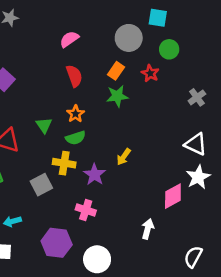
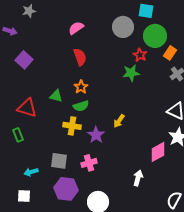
green circle: (169, 49) -> (155, 36), size x1.5
orange rectangle: (116, 71) -> (170, 53), moved
green star: (117, 96) -> (131, 73), moved
green triangle: (44, 125) -> (56, 96), turned -40
gray square: (41, 185) -> (59, 161), moved, turned 36
pink cross: (86, 210) -> (89, 163), turned -35

